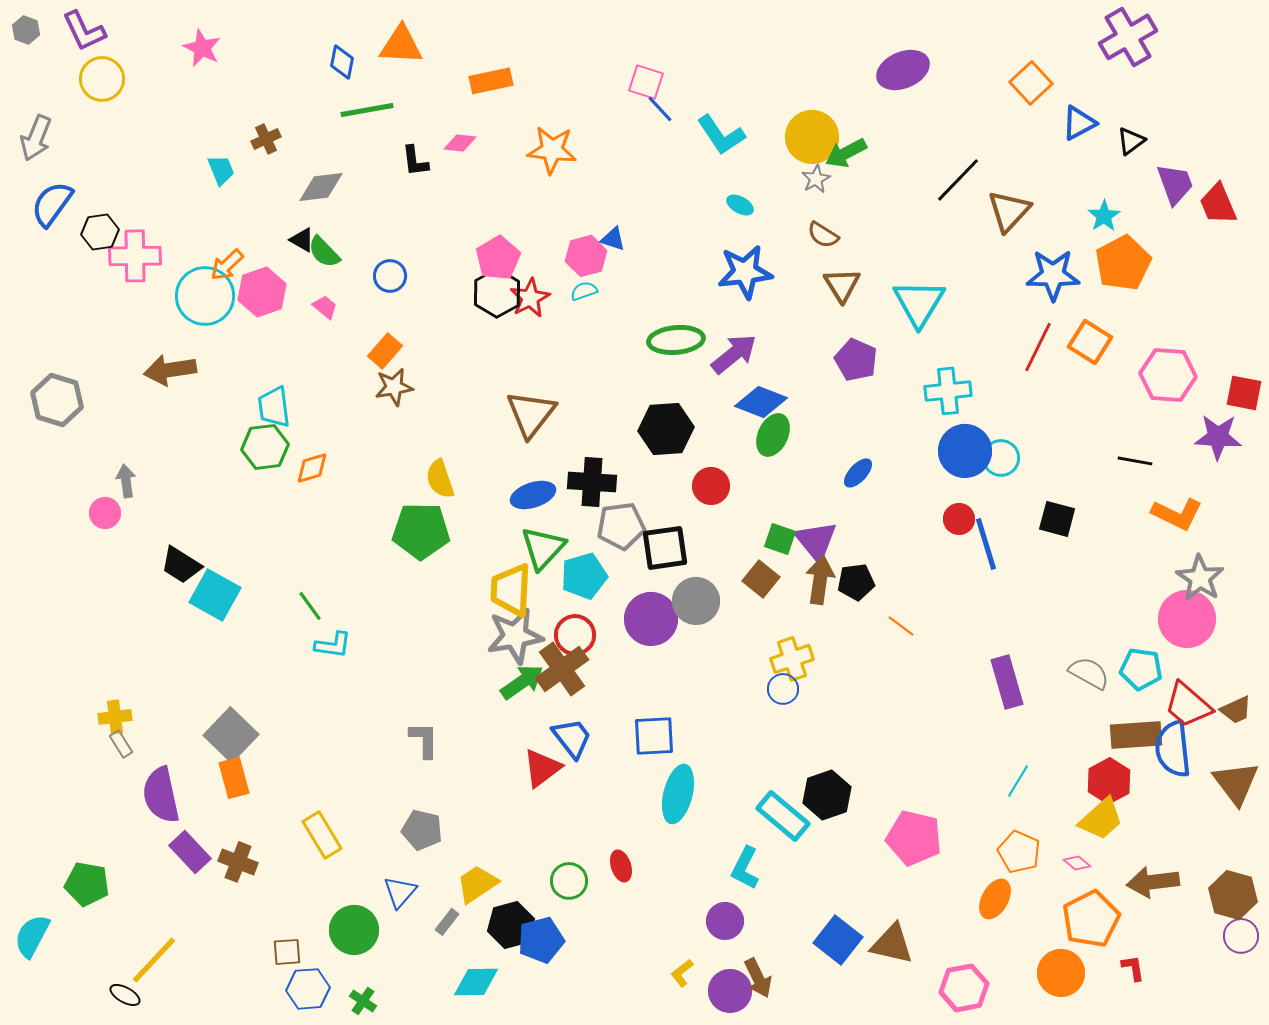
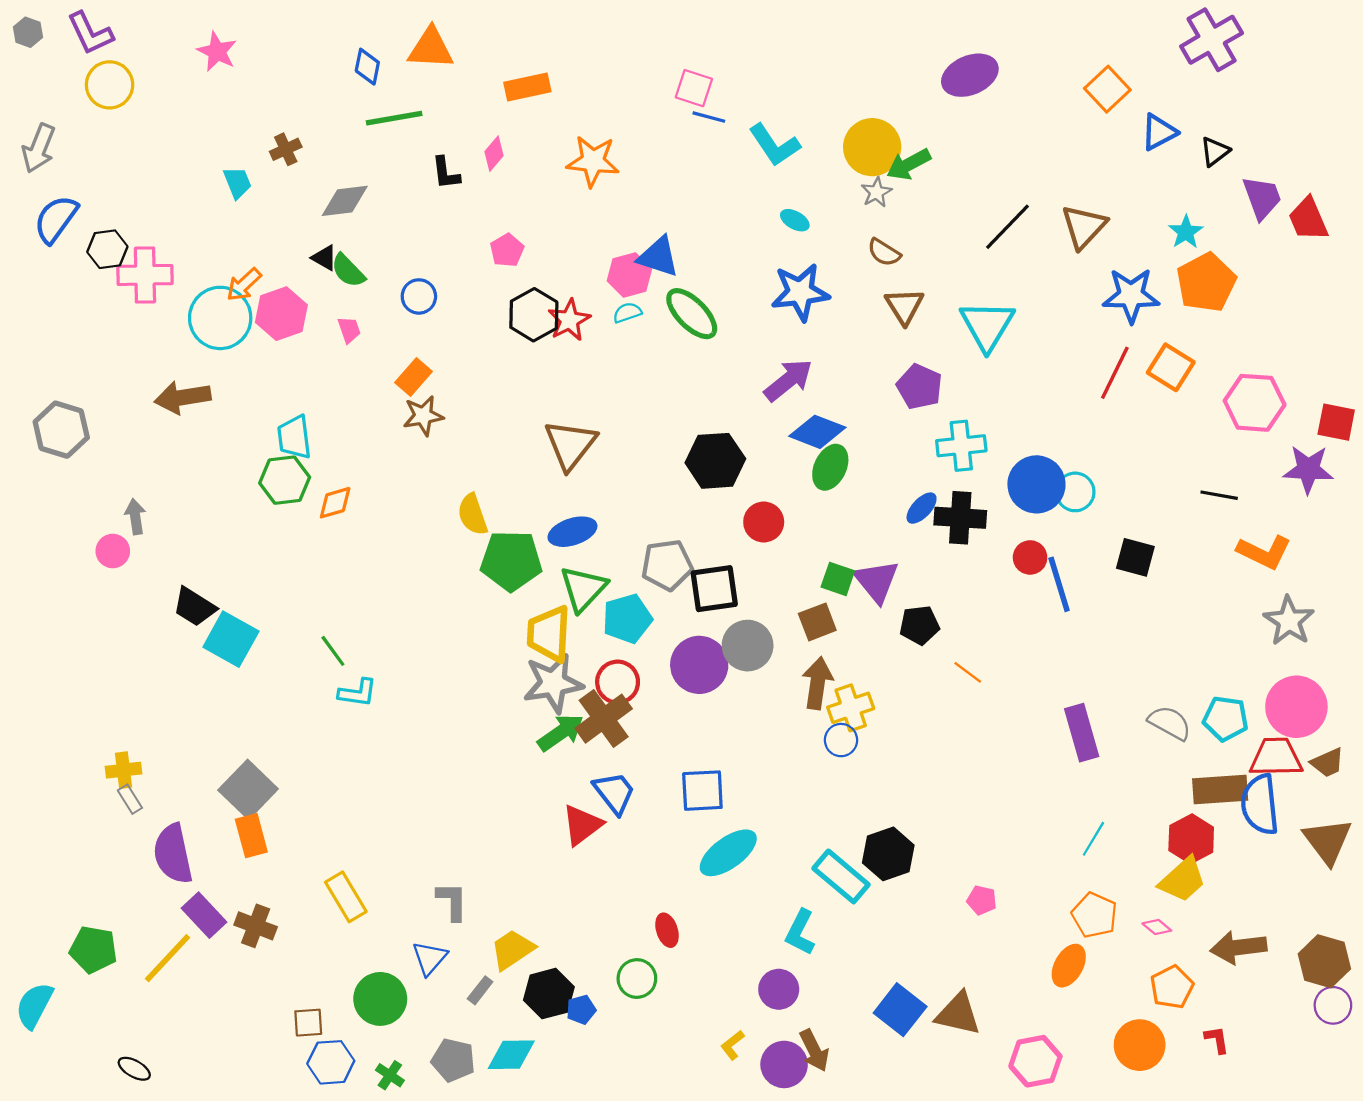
blue line: (660, 109) -> (709, 117), turned -32
pink diamond: (460, 143) -> (494, 154), turned -56
black line: (958, 180) -> (1007, 227), moved
blue triangle: (613, 239) -> (658, 257), size x1.6
pink pentagon: (498, 258) -> (507, 250), moved, size x0.7
pink trapezoid: (325, 307) -> (349, 330), turned 32
green ellipse: (676, 340) -> (692, 314), moved, turned 50
cyan cross: (948, 391) -> (961, 446), moved
black cross: (592, 482) -> (960, 518), moved
green pentagon: (421, 531) -> (511, 561), moved
brown square: (761, 579) -> (817, 622), turned 30
brown arrow: (820, 580) -> (817, 683), moved
pink circle: (1187, 619) -> (1296, 707), moved
red trapezoid: (1188, 705) -> (1276, 757), turned 138
gray L-shape: (424, 740) -> (452, 901), moved
cyan ellipse: (678, 794) -> (728, 853), turned 40
gray pentagon: (422, 830) -> (453, 1060), moved
pink pentagon: (914, 838) -> (982, 900), size x0.5
green circle: (569, 881) -> (637, 979), moved
orange pentagon: (1091, 919) -> (1172, 987), size x0.7
blue pentagon: (541, 940) -> (581, 1010), size x0.6
yellow line: (154, 960) -> (168, 958), moved

